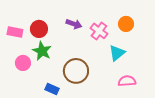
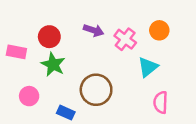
pink rectangle: (15, 32) -> (16, 52), moved
pink circle: (23, 63) -> (29, 96), moved
pink semicircle: (127, 81) -> (161, 102), turned -84

